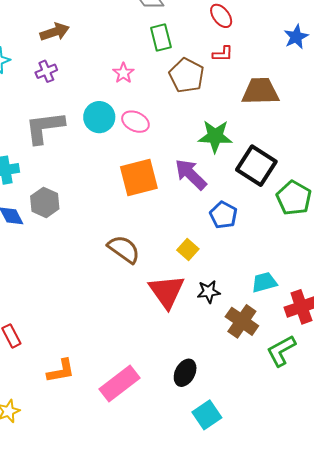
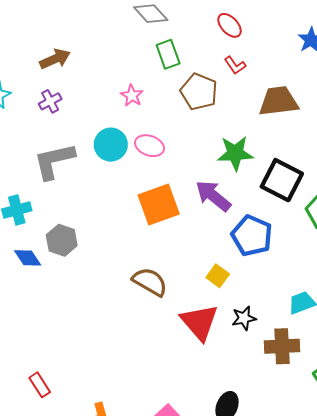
red L-shape: (223, 54) -> (235, 65), turned 60
blue pentagon: (223, 215) -> (252, 236), size x1.4
brown cross: (242, 321) -> (282, 346), turned -32

